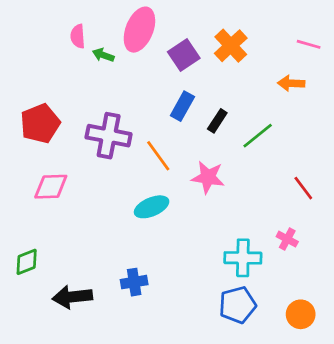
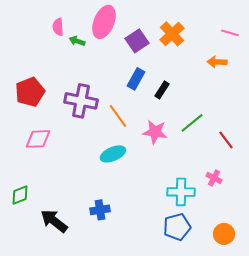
green line: (258, 136) -> (192, 123), moved
black arrow: (72, 297) -> (54, 221), turned 44

